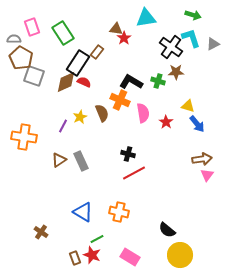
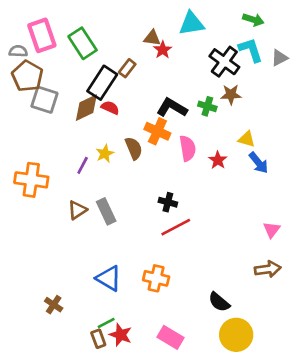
pink rectangle: (32, 27) -> (42, 35), size x1.4
brown arrow: (202, 159) -> (268, 269), moved
green line: (97, 239) -> (106, 323), moved

